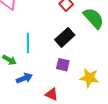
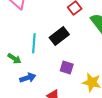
black rectangle: (65, 37) -> (59, 36), moved

